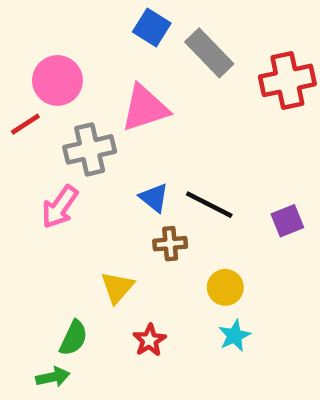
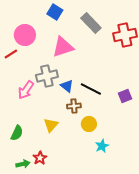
blue square: (152, 28) -> (55, 12), moved
gray cross: (90, 149) -> (47, 76), moved
yellow circle: (225, 287) -> (89, 124), moved
green semicircle: (74, 338) -> (17, 133), moved
red star: (149, 340) -> (40, 158), moved

